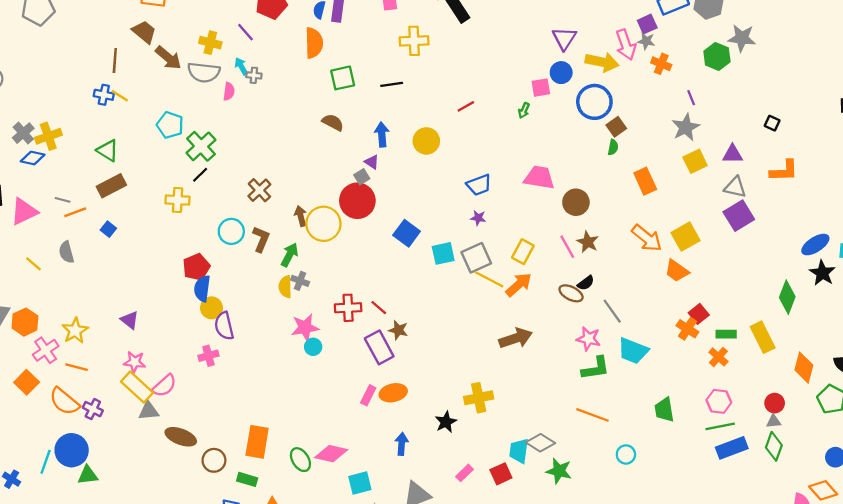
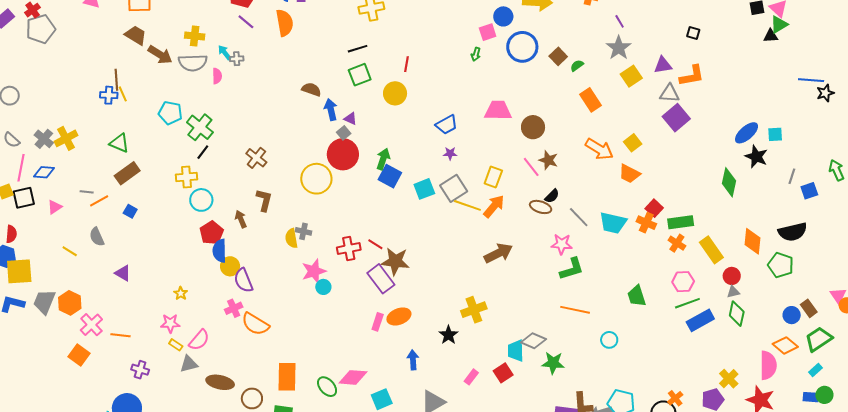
purple line: (245, 32) -> (246, 22), moved
brown line: (115, 61) -> (116, 80), moved
green square: (343, 78) -> (360, 75), moved
yellow line: (120, 96) -> (123, 94), turned 42
blue circle: (594, 102) -> (522, 47), moved
red line: (466, 106) -> (407, 64), moved, turned -42
blue arrow: (382, 134) -> (331, 110), moved
green semicircle: (613, 147) -> (577, 66), moved, turned -128
blue diamond: (33, 158) -> (44, 172), moved
orange L-shape: (784, 171) -> (692, 76), moved
pink triangle: (24, 212) -> (55, 207), size x0.6
brown arrow: (301, 216) -> (241, 219), moved
cyan circle: (231, 231) -> (201, 200), moved
yellow square: (686, 237) -> (633, 143), size x0.7
green arrow: (290, 255) -> (383, 159), moved
purple triangle: (130, 320) -> (123, 273), moved
brown star: (398, 330) -> (395, 261), size x1.6
yellow star: (75, 331) -> (181, 293), moved, size x0.6
green rectangle: (726, 334) -> (681, 222), size x1.4
yellow rectangle: (763, 337) -> (711, 250), moved
cyan trapezoid: (633, 351) -> (613, 223), moved
yellow rectangle: (137, 387) -> (176, 345), size x0.5
orange semicircle: (64, 401) -> (255, 324), moved

